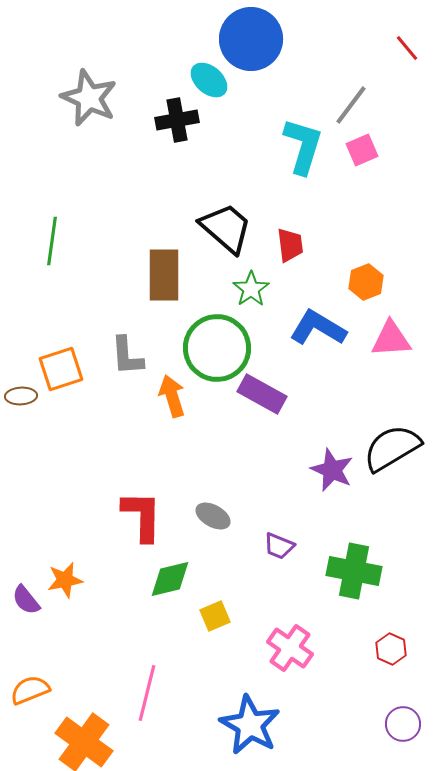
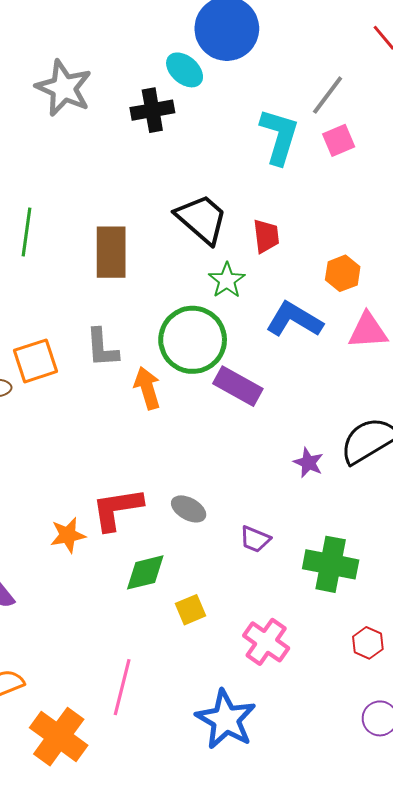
brown rectangle: (164, 275) -> (111, 252), moved
purple star: (332, 470) -> (308, 463), size x0.7
red L-shape: (142, 516) -> (117, 509), turned -100
orange star: (65, 580) -> (68, 535), moved

